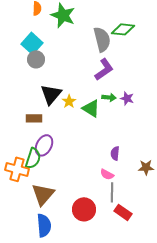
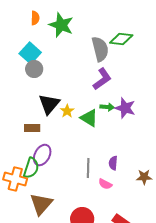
purple star: (127, 98) -> (125, 108), size x1.5
gray line: (112, 192) -> (88, 168), moved

